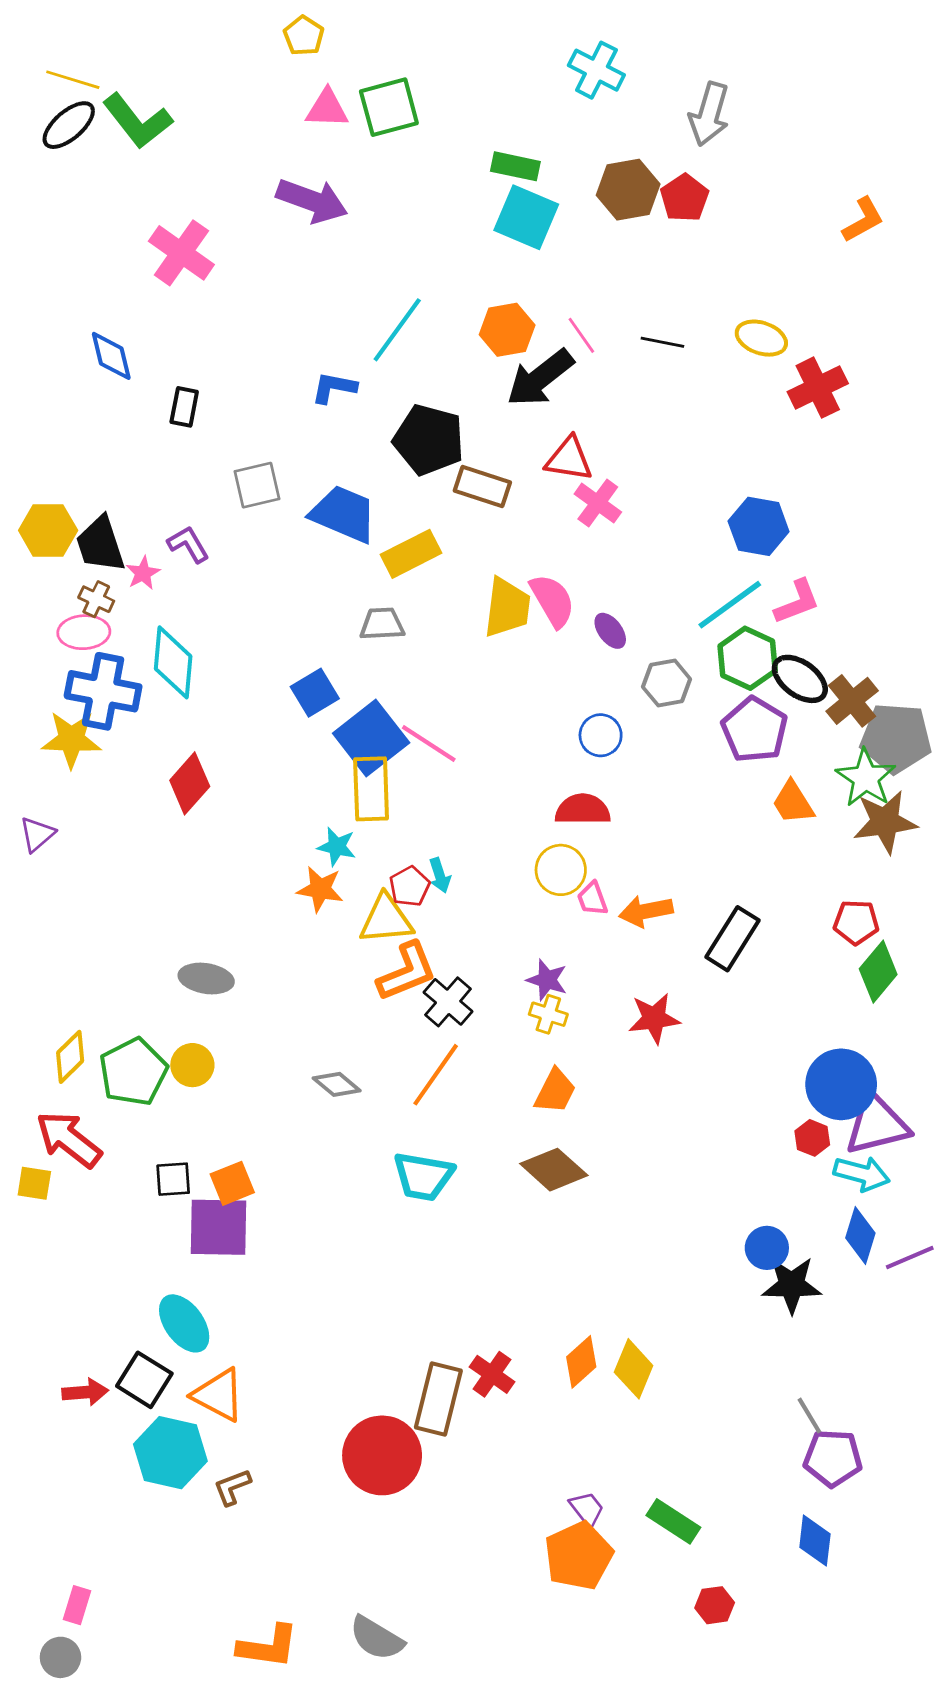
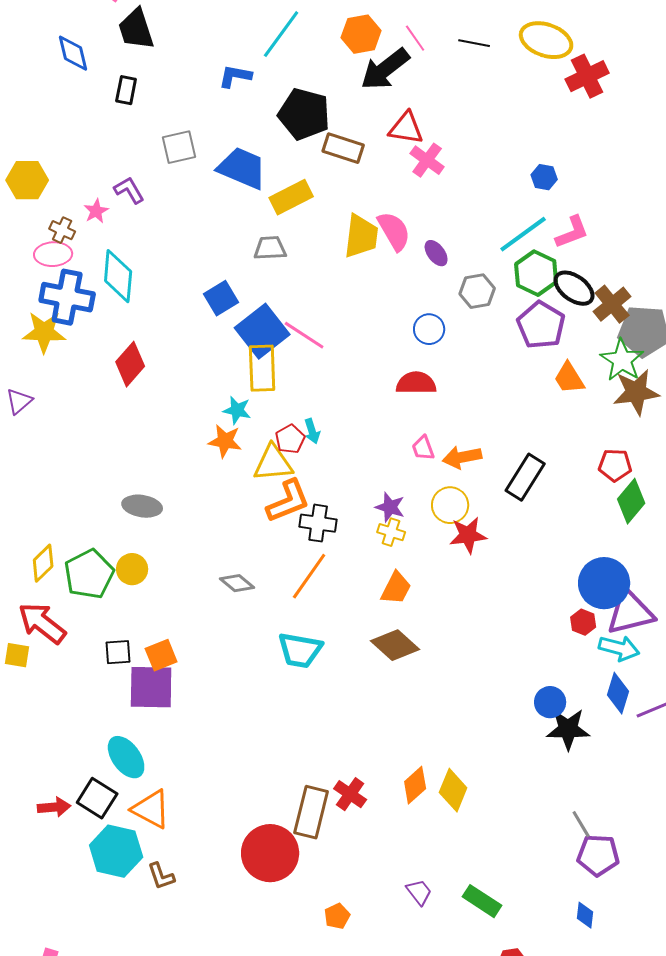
yellow ellipse: (761, 338) -> (546, 40), size x1.4
blue hexagon: (759, 526) -> (544, 177), size x0.6
black trapezoid: (100, 544) -> (136, 29), moved
yellow circle: (561, 870) -> (450, 505), moved
black cross: (448, 1002) -> (318, 523), turned -33
brown L-shape: (232, 1487) -> (161, 876), turned -88
blue diamond: (815, 1541) -> (585, 915), size x0.7
orange pentagon: (579, 1556) -> (337, 916), moved, size x0.5

